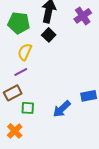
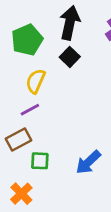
green pentagon: (19, 23) -> (27, 40), turned -30

